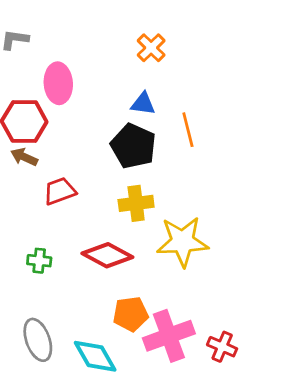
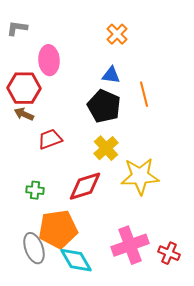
yellow cross: (136, 203) -> (106, 148), turned -35
red diamond: (107, 255) -> (85, 186), turned -45
orange pentagon: (131, 314) -> (58, 229), moved, size x1.5

